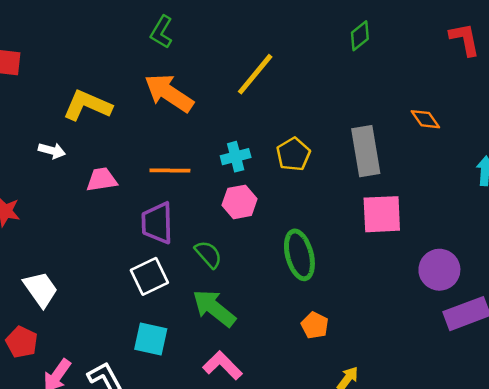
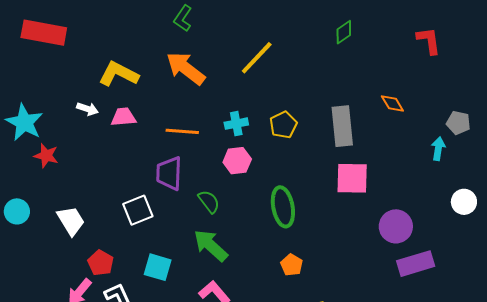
pink trapezoid: (102, 180) -> (123, 117), moved
white square: (149, 276) -> (138, 210), moved
red pentagon: (22, 342) -> (101, 263), moved

